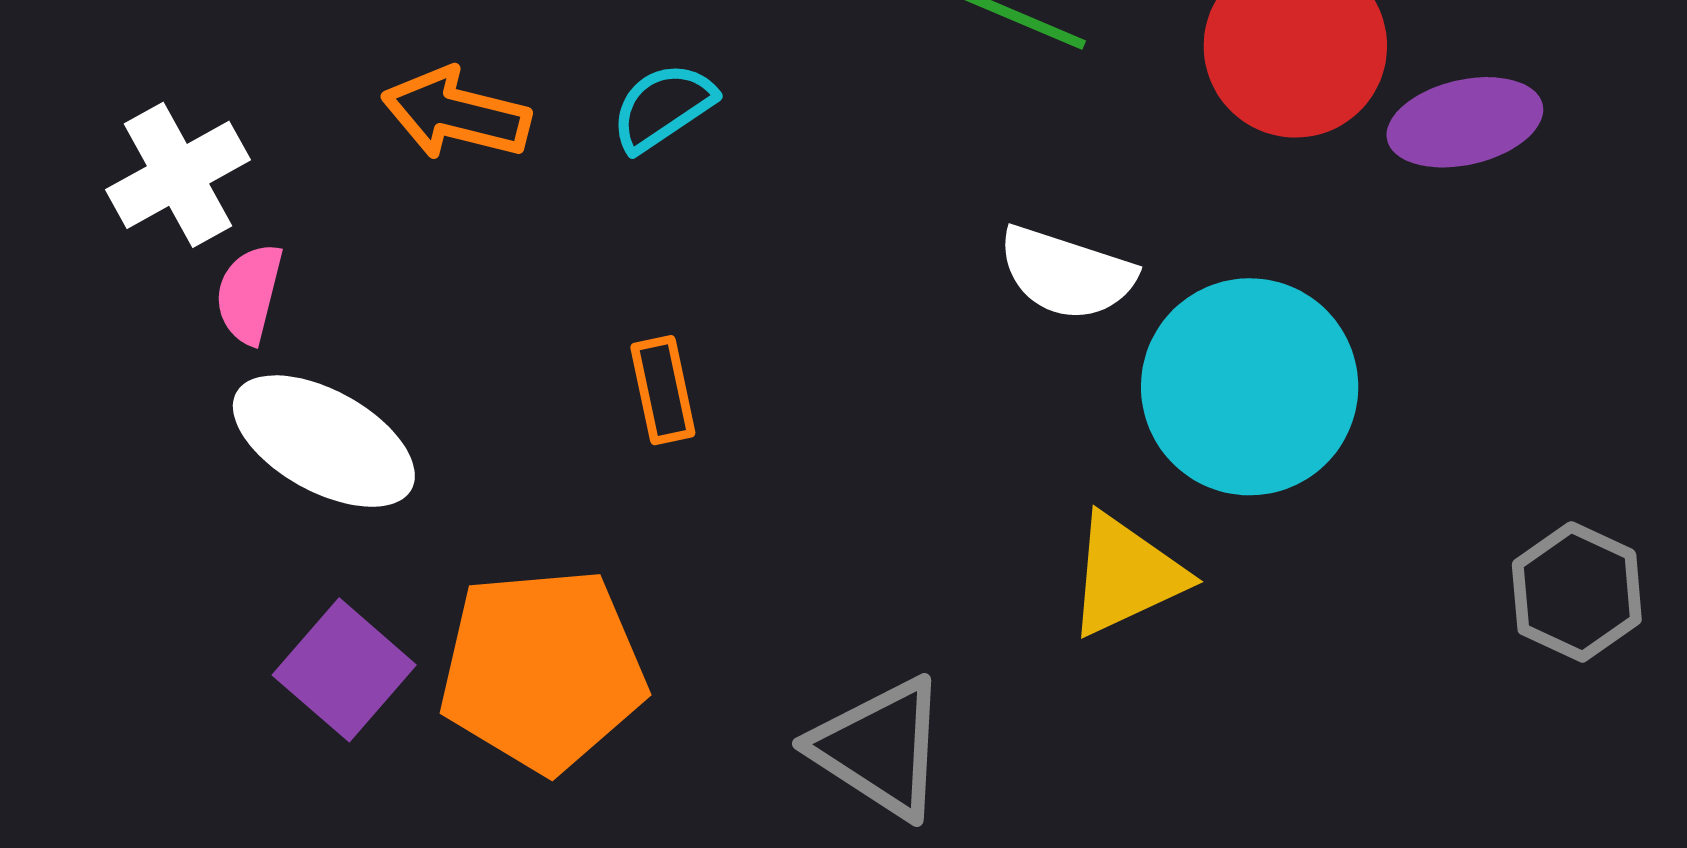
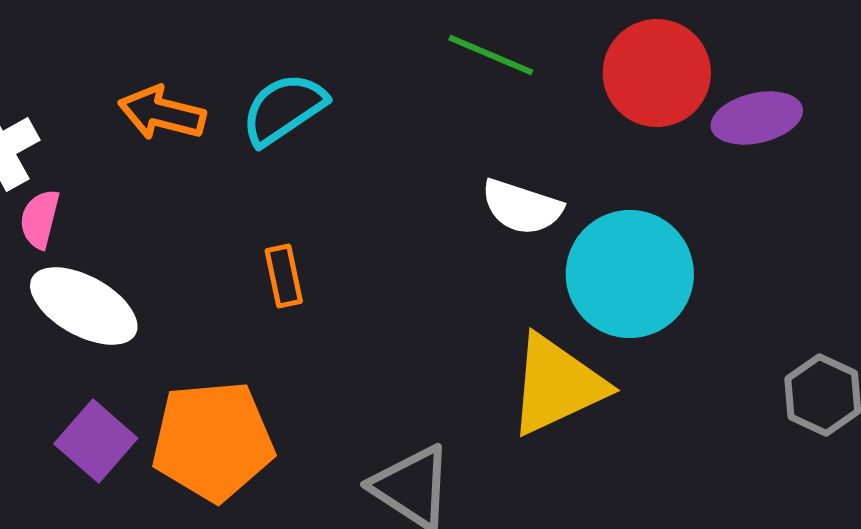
cyan semicircle: (663, 107) -> (284, 109), size x1.4
yellow triangle: (1126, 575) -> (557, 385), size x1.4

